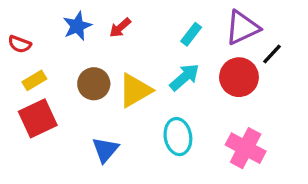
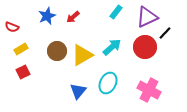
cyan rectangle: (191, 34) -> (116, 12), moved
red square: (38, 118) -> (23, 72), size x0.6
cyan ellipse: (178, 137) -> (108, 83), turned 35
blue triangle: (105, 150) -> (78, 91), moved

